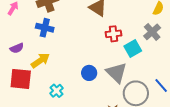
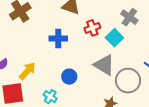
blue cross: (45, 28) -> (58, 38), moved
blue circle: (89, 73) -> (69, 77), moved

